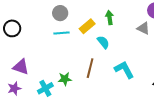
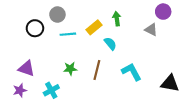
gray circle: (60, 13) -> (57, 15), moved
black circle: (12, 28) -> (35, 28), moved
green star: (65, 79) -> (70, 69), moved

